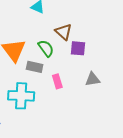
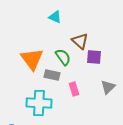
gray triangle: (92, 79) -> (108, 87), turned -35

